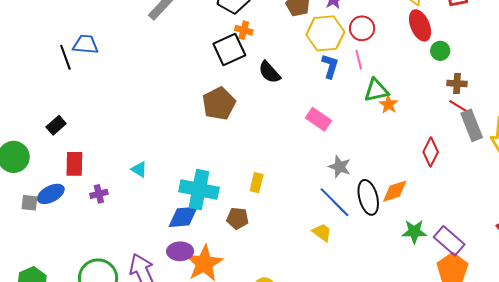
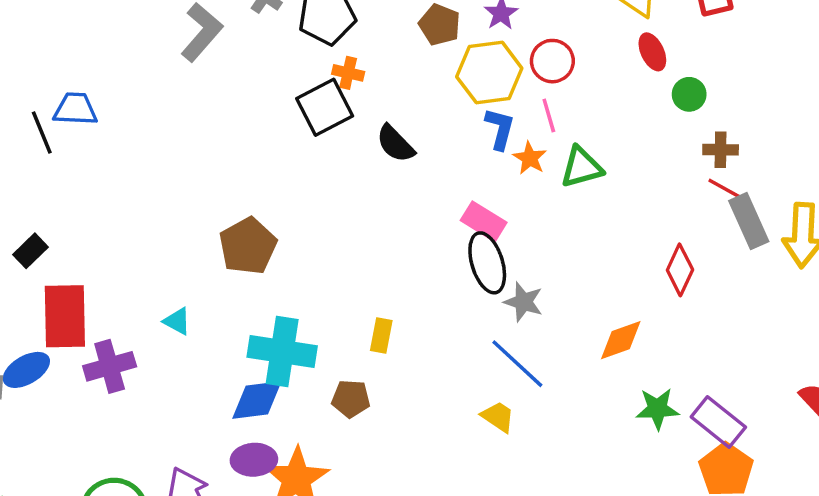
red ellipse: (420, 25) -> (652, 52), size x0.7
brown pentagon: (219, 104) -> (248, 246), moved
orange star: (389, 104) -> (530, 158), moved
red rectangle: (74, 164) -> (65, 316), size x1.5
purple cross: (99, 194) -> (110, 366), size x1.6
black ellipse: (368, 197) -> (487, 263), moved

